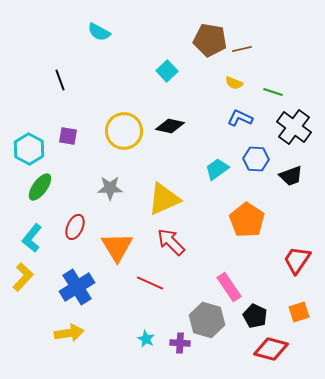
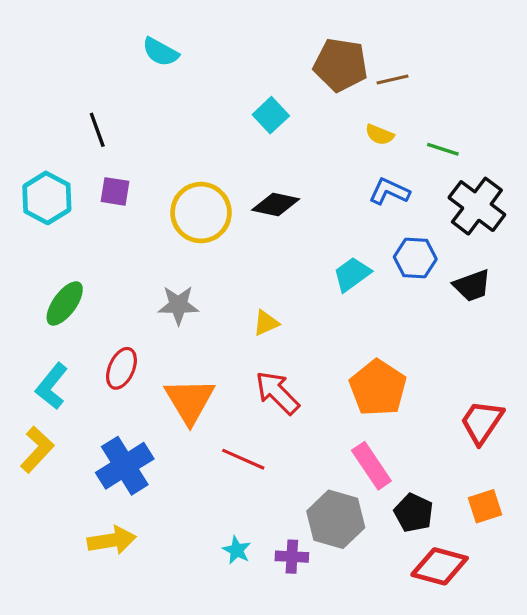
purple square: (68, 136) -> (115, 191), moved
cyan hexagon: (29, 149) -> (47, 198), moved
yellow triangle: (164, 199) -> (266, 323), size x0.5
orange pentagon: (247, 220) -> (378, 388), moved

